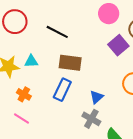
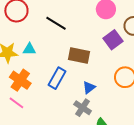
brown rectangle: (70, 63) -> (79, 55), moved
orange cross: (24, 94) -> (20, 80), size x1.5

